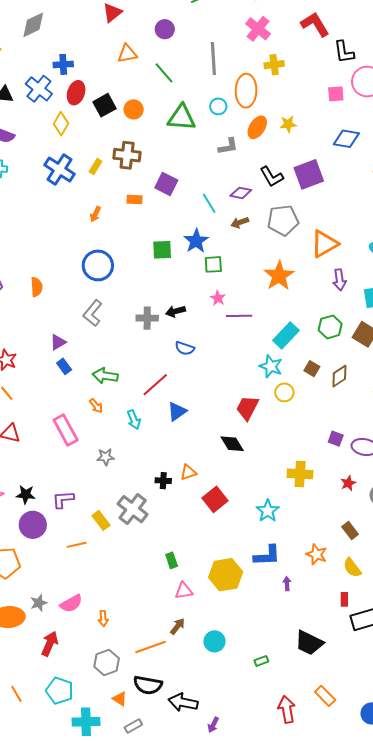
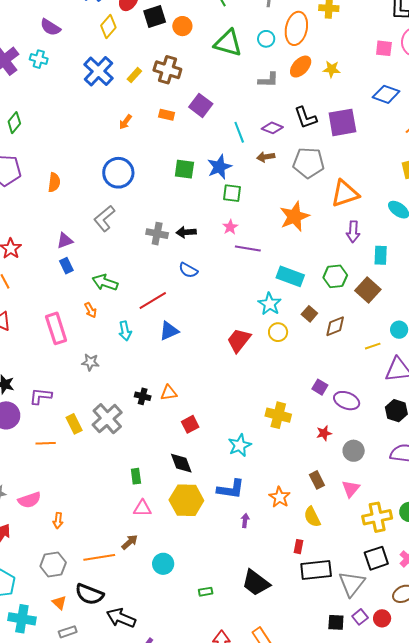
cyan rectangle: (286, 335) -> (290, 276), turned 56
black diamond: (232, 444) -> (181, 463), moved
red square: (215, 499) -> (190, 424), size x0.7

